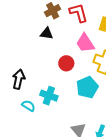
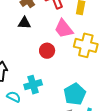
cyan pentagon: (87, 87) -> (75, 94), moved
cyan cross: (49, 96) -> (33, 85), turned -30

